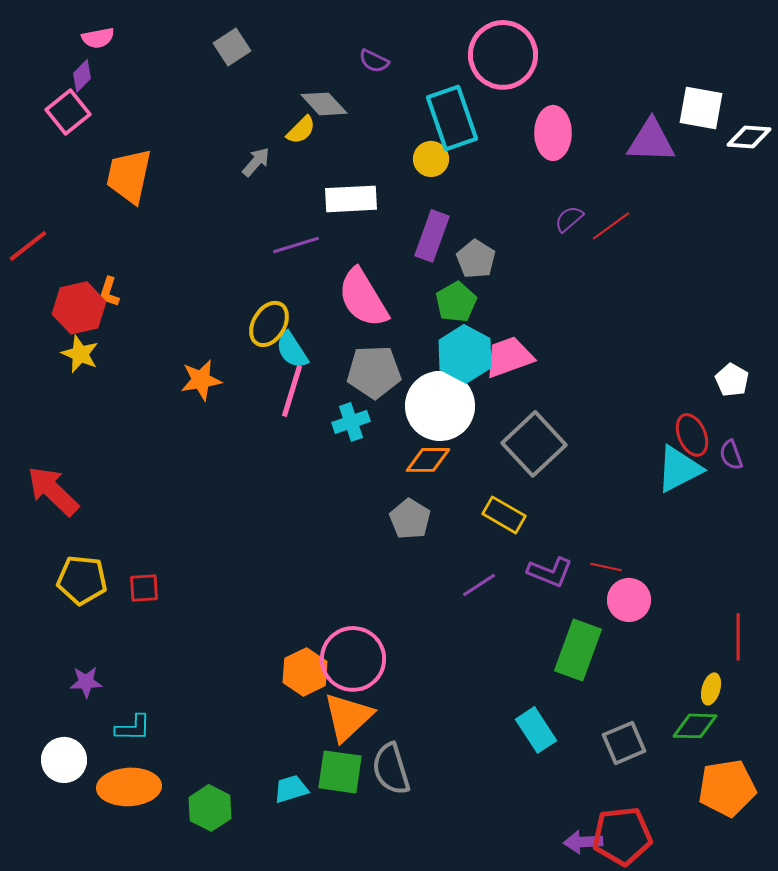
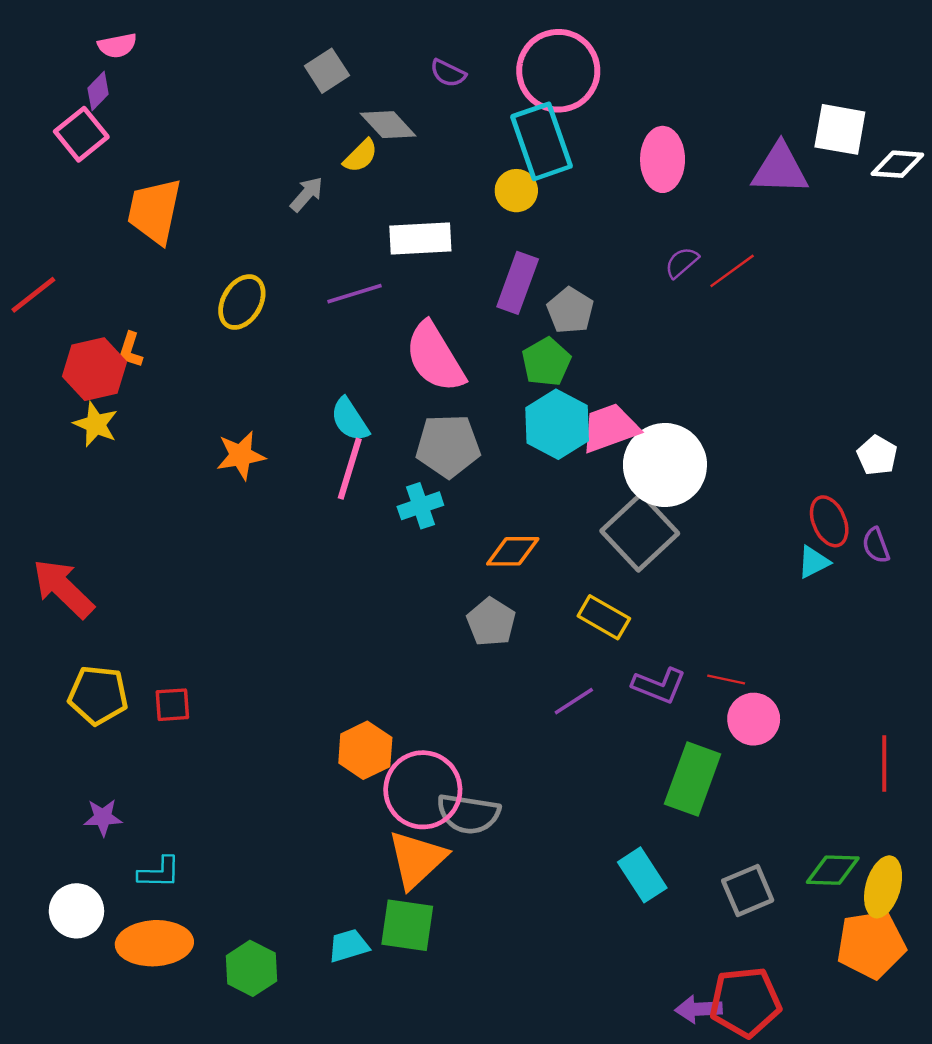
gray square: (232, 47) -> (327, 71), moved
pink circle: (503, 55) -> (558, 71), moved
yellow ellipse: (269, 324) -> (242, 302), moved
white circle: (440, 406) -> (665, 465), moved
cyan triangle: (679, 469) -> (814, 562), size x0.6
orange hexagon: (305, 672) -> (365, 750), moved
yellow ellipse: (711, 689) -> (883, 887), moved, size x1.6
gray semicircle: (391, 769) -> (468, 814), moved, turned -64

